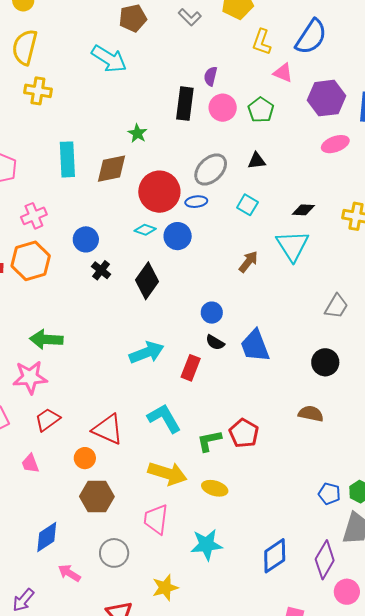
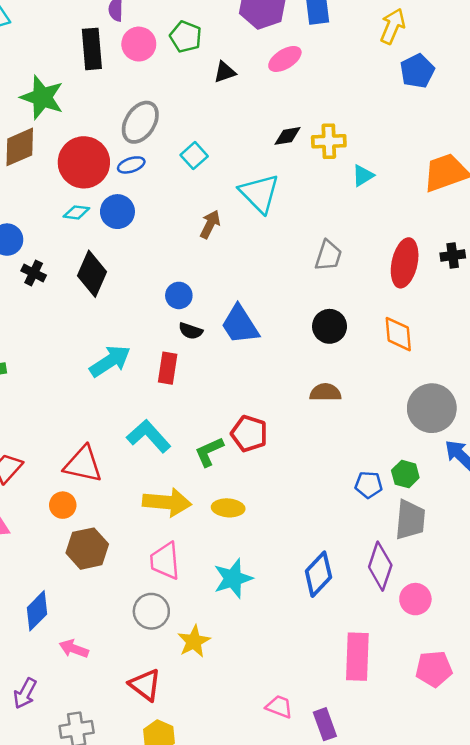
green star: (137, 133) -> (42, 97), size x1.8
black triangle: (257, 161) -> (225, 72), moved
cyan square: (247, 205) -> (194, 156), turned 30
black diamond: (303, 210) -> (288, 136), moved
gray circle: (114, 553) -> (151, 611), moved

